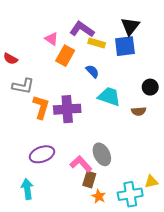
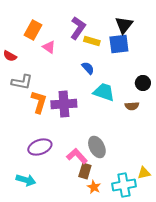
purple L-shape: (82, 29) -> (78, 28), turned 90
pink triangle: (51, 39) -> (49, 47), moved
orange rectangle: (65, 56) -> (33, 30), moved
cyan arrow: (27, 189) -> (26, 180), turned 114

